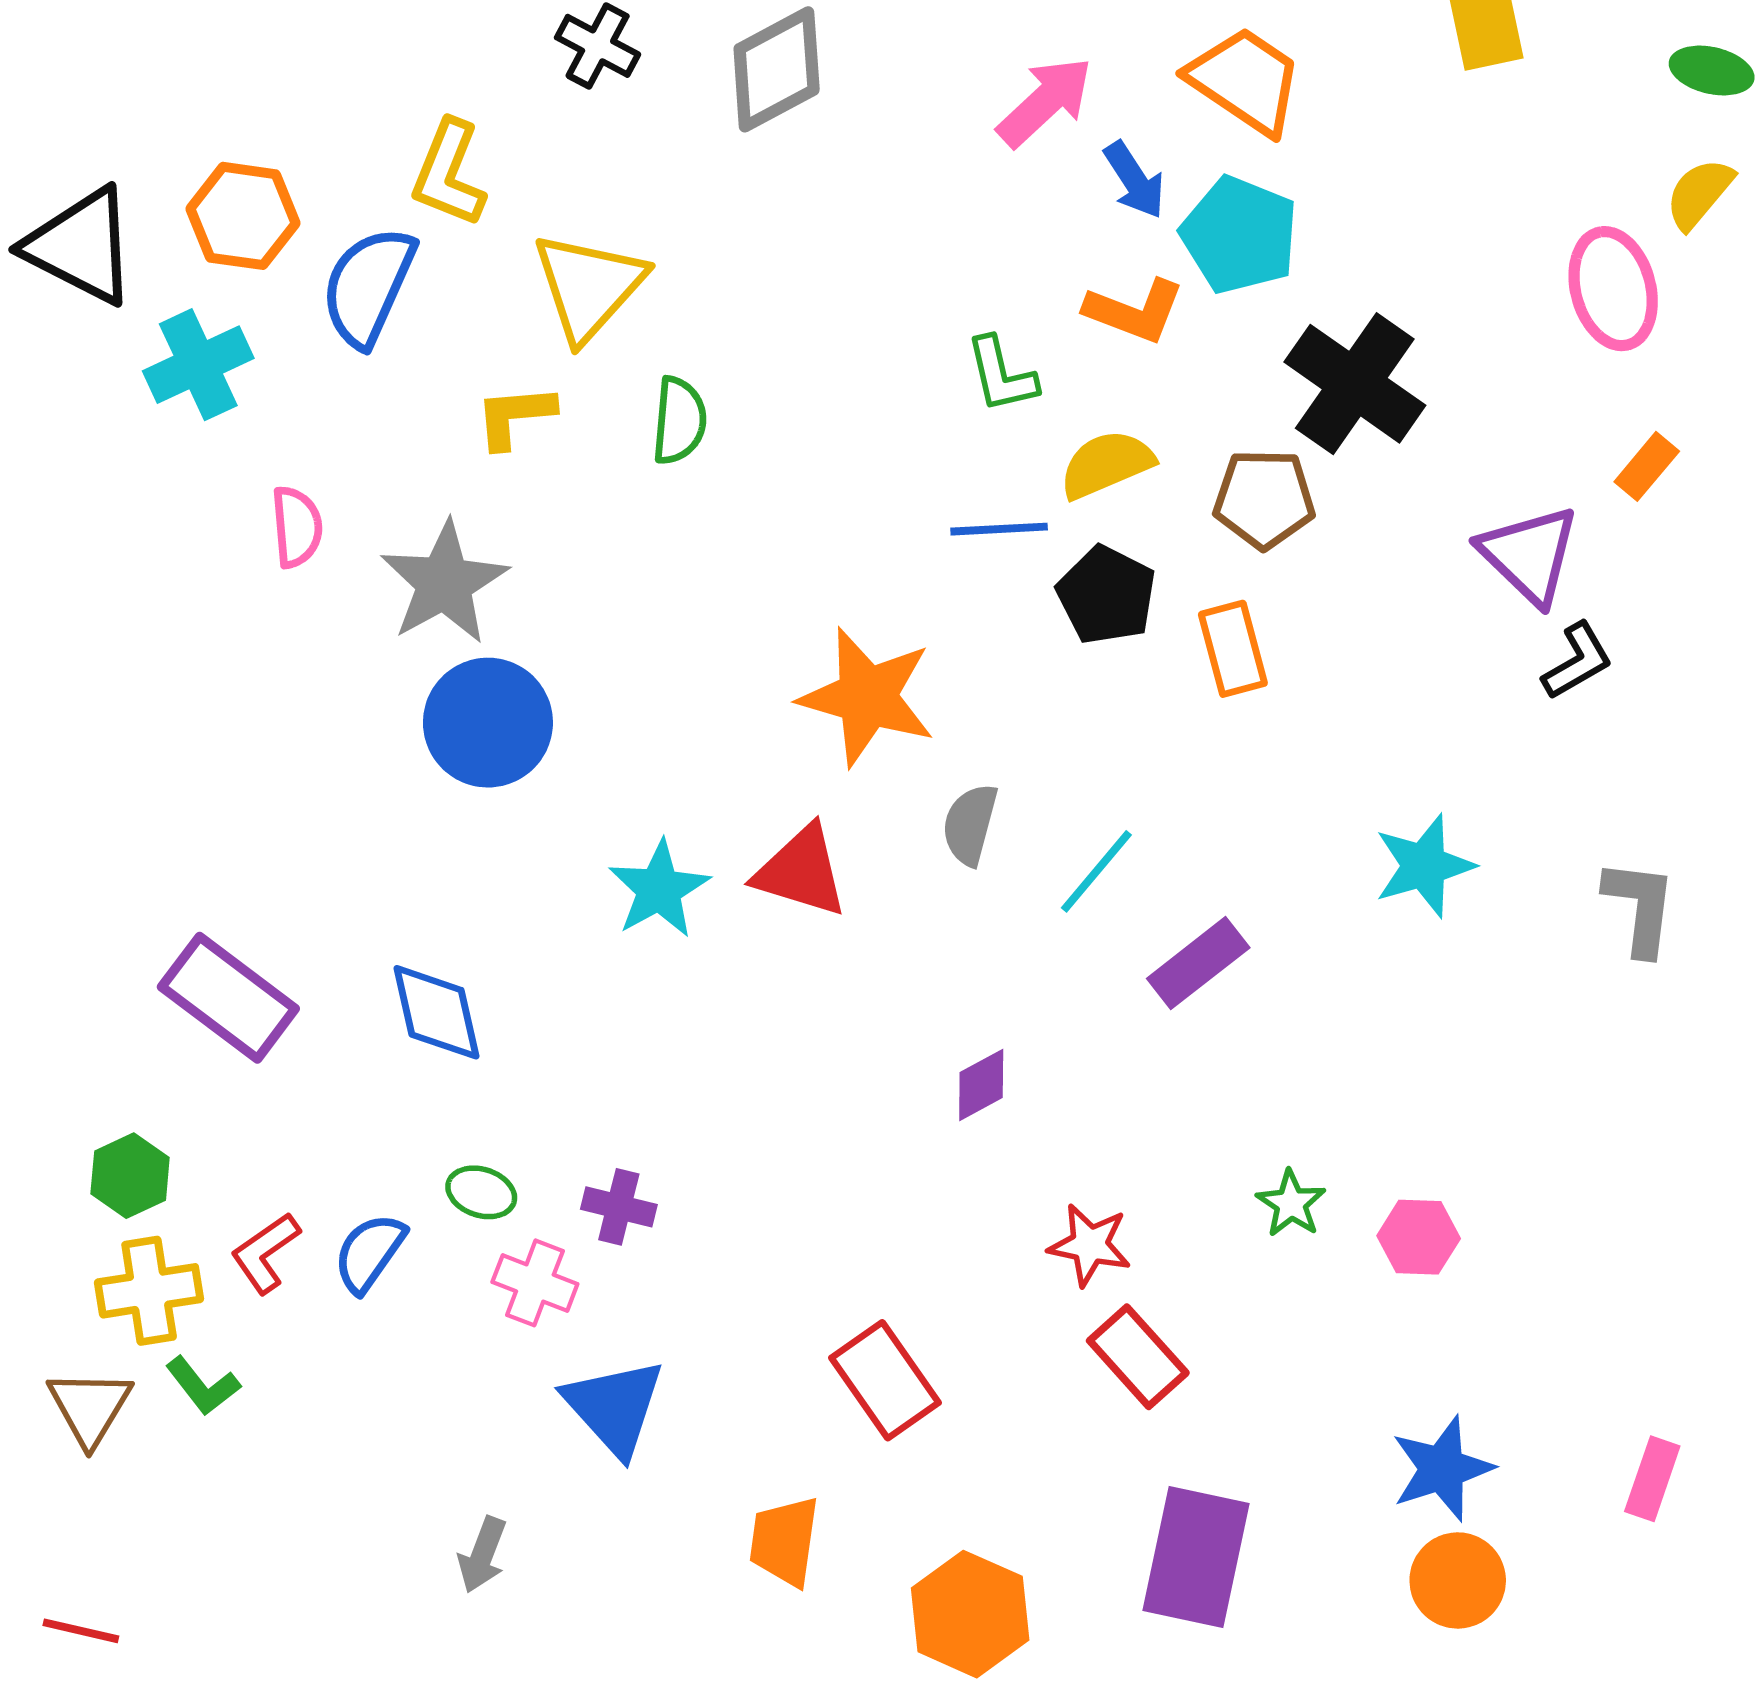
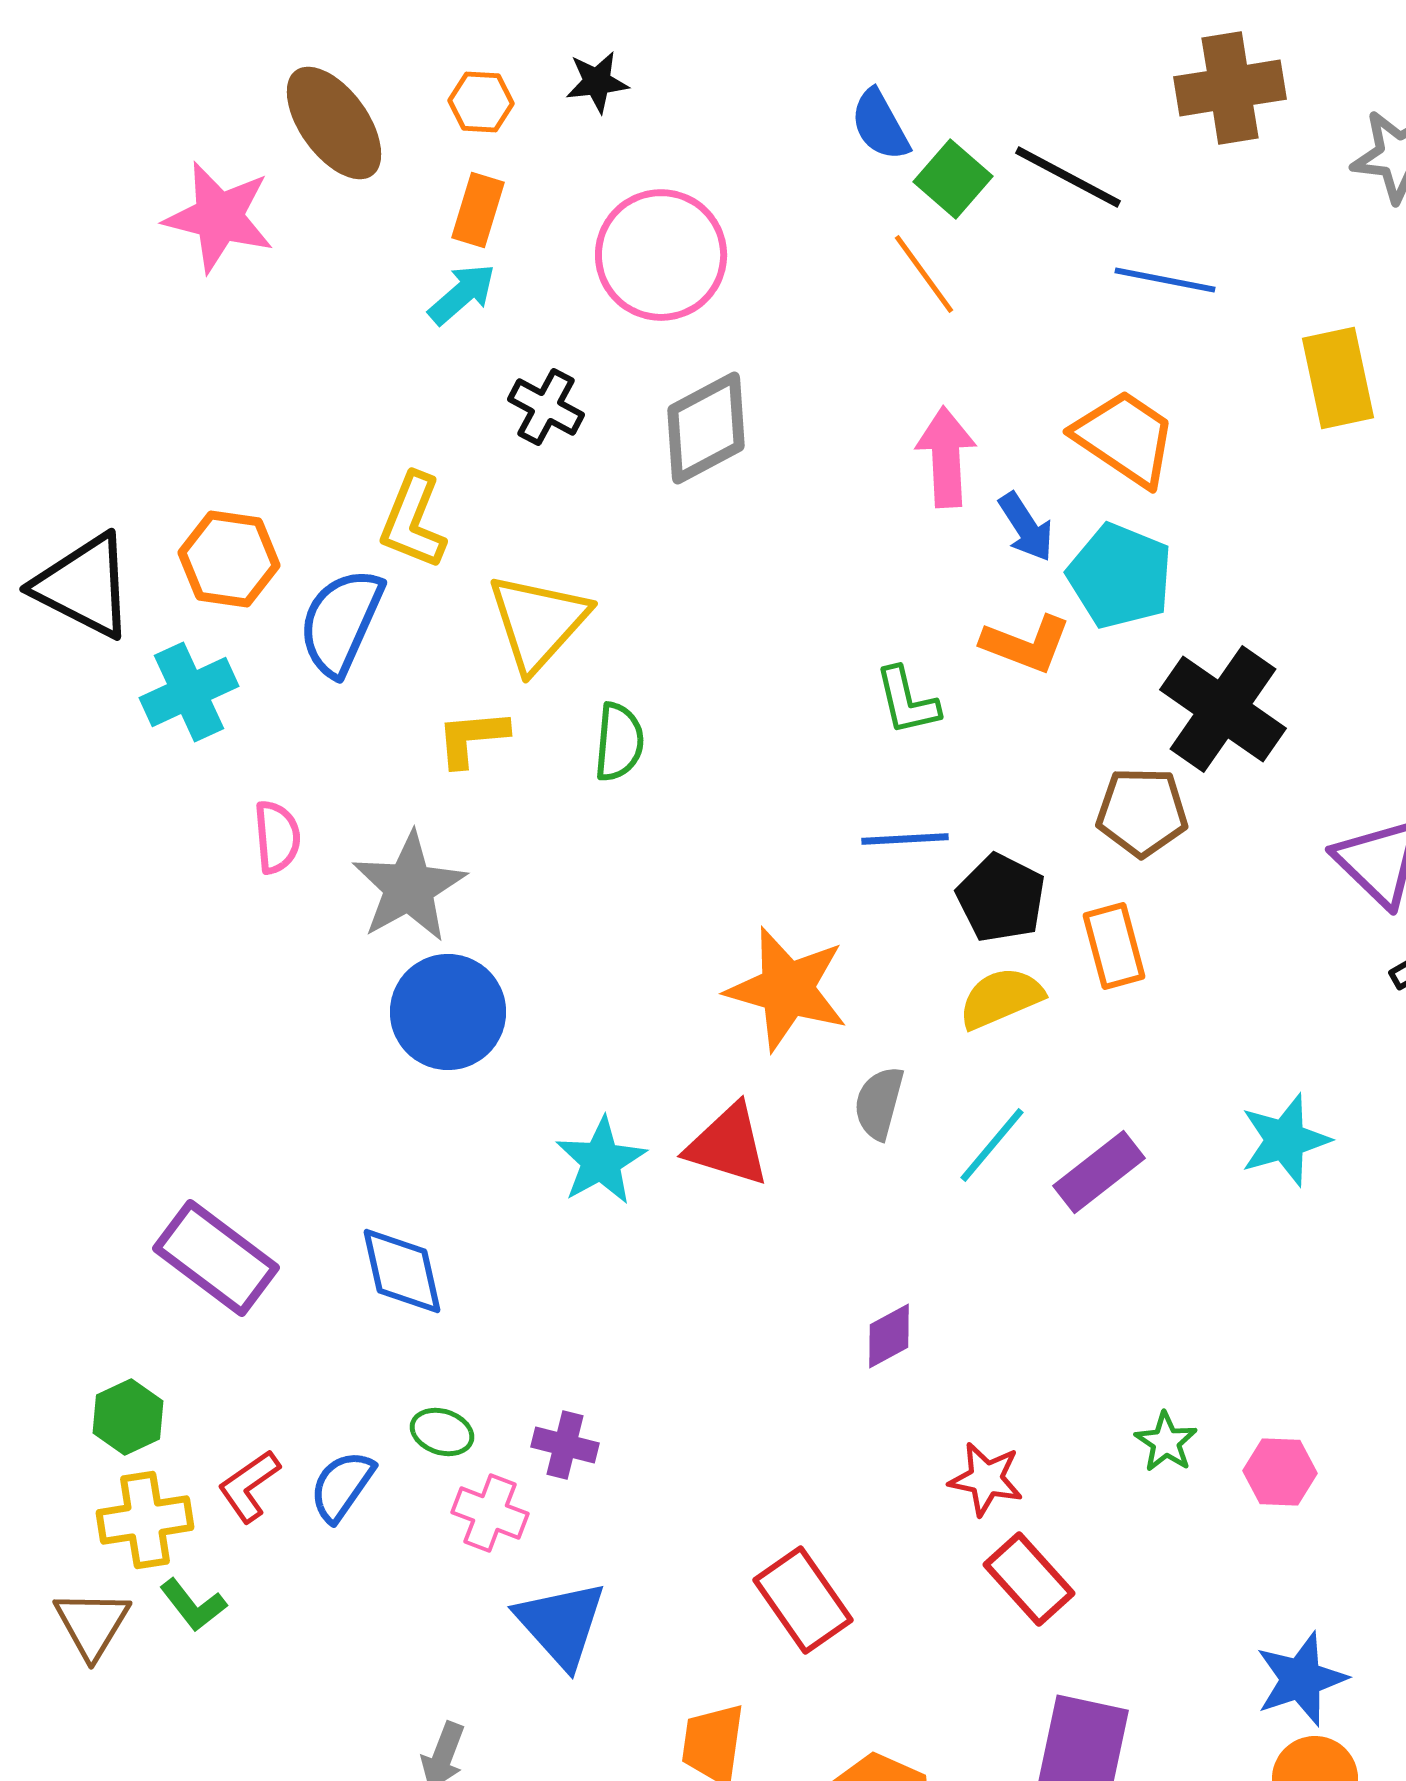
pink arrow: (1045, 102) -> (946, 457), turned -50
yellow semicircle: (1106, 464) -> (1001, 998), moved
purple rectangle: (1198, 963) -> (1099, 1172), moved

